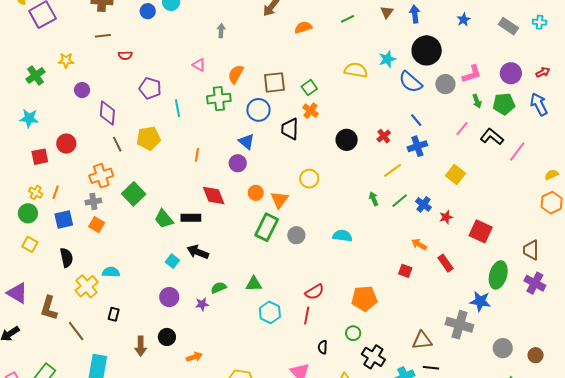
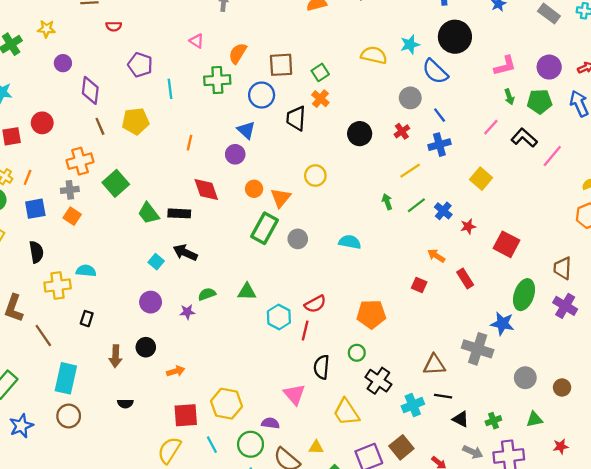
gray circle: (445, 84) -> (410, 98), moved
yellow cross: (87, 286) -> (58, 286), turned 30
cyan hexagon: (270, 312) -> (279, 317), moved
black semicircle: (323, 347) -> (322, 367), size x1.5

